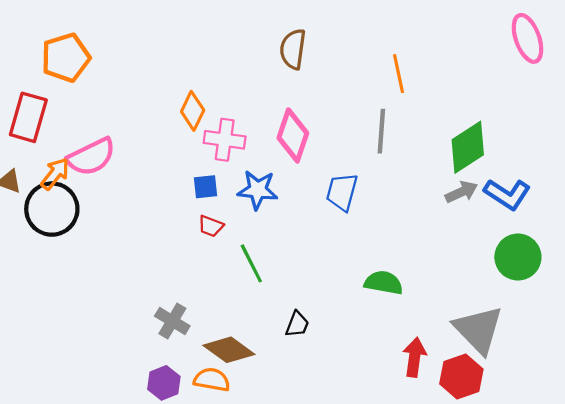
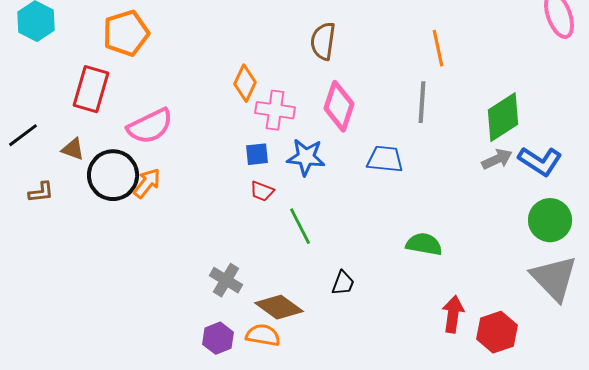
brown semicircle: (293, 49) -> (323, 41), moved
orange arrow: (55, 174) -> (147, 183), moved
blue trapezoid: (342, 192) -> (385, 159), turned 81
gray triangle: (478, 330) -> (554, 278), moved

